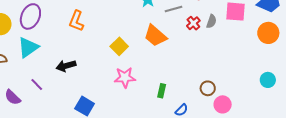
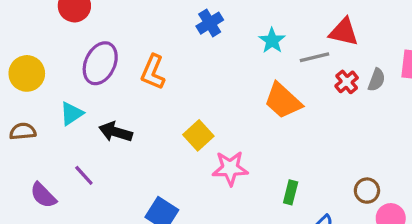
purple ellipse: (30, 16) -> (100, 63), moved
yellow square: (119, 46) -> (198, 135), moved
cyan triangle: (28, 47) -> (72, 113), size x0.7
black arrow: (66, 66) -> (116, 132), moved, turned 30

